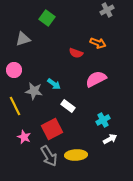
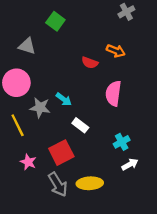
gray triangle: (23, 39) -> (27, 46), turned 35
pink circle: (14, 70) -> (16, 83), size x1.5
pink semicircle: (96, 79) -> (113, 93), turned -55

